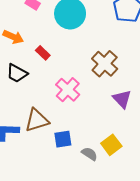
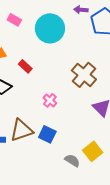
pink cross: (68, 90) -> (50, 100), size x0.6
blue square: (63, 139) -> (47, 134), moved, turned 36

